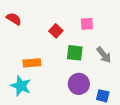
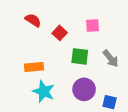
red semicircle: (14, 19) -> (33, 20), moved
cyan star: (21, 86) -> (44, 91), moved

